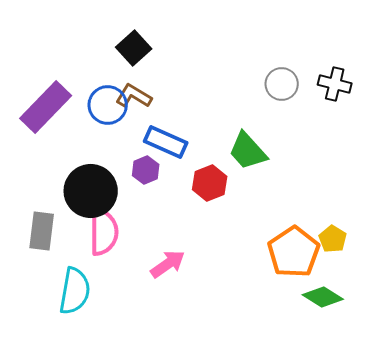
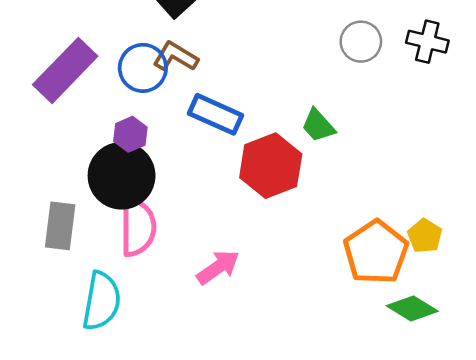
green trapezoid: (248, 151) -> (318, 126), size x0.7
purple hexagon: (146, 170) -> (130, 134), moved
red hexagon: (210, 183) -> (271, 166), size x1.4

